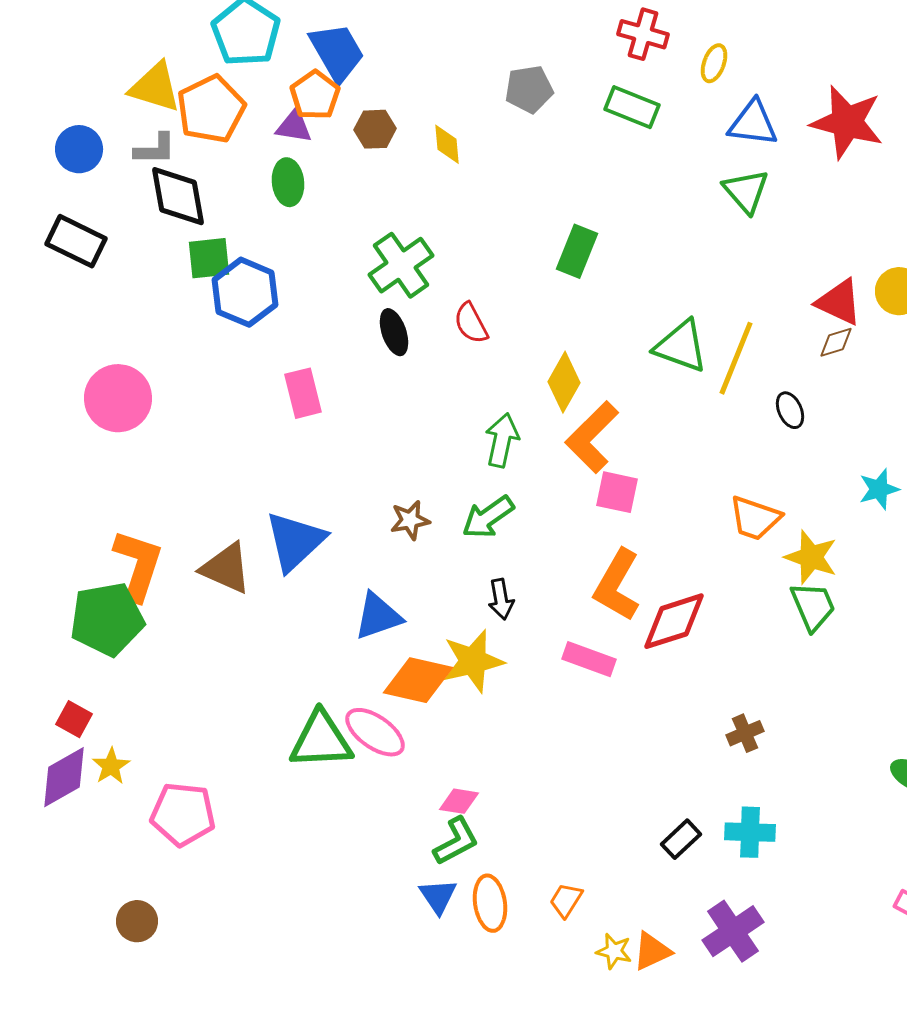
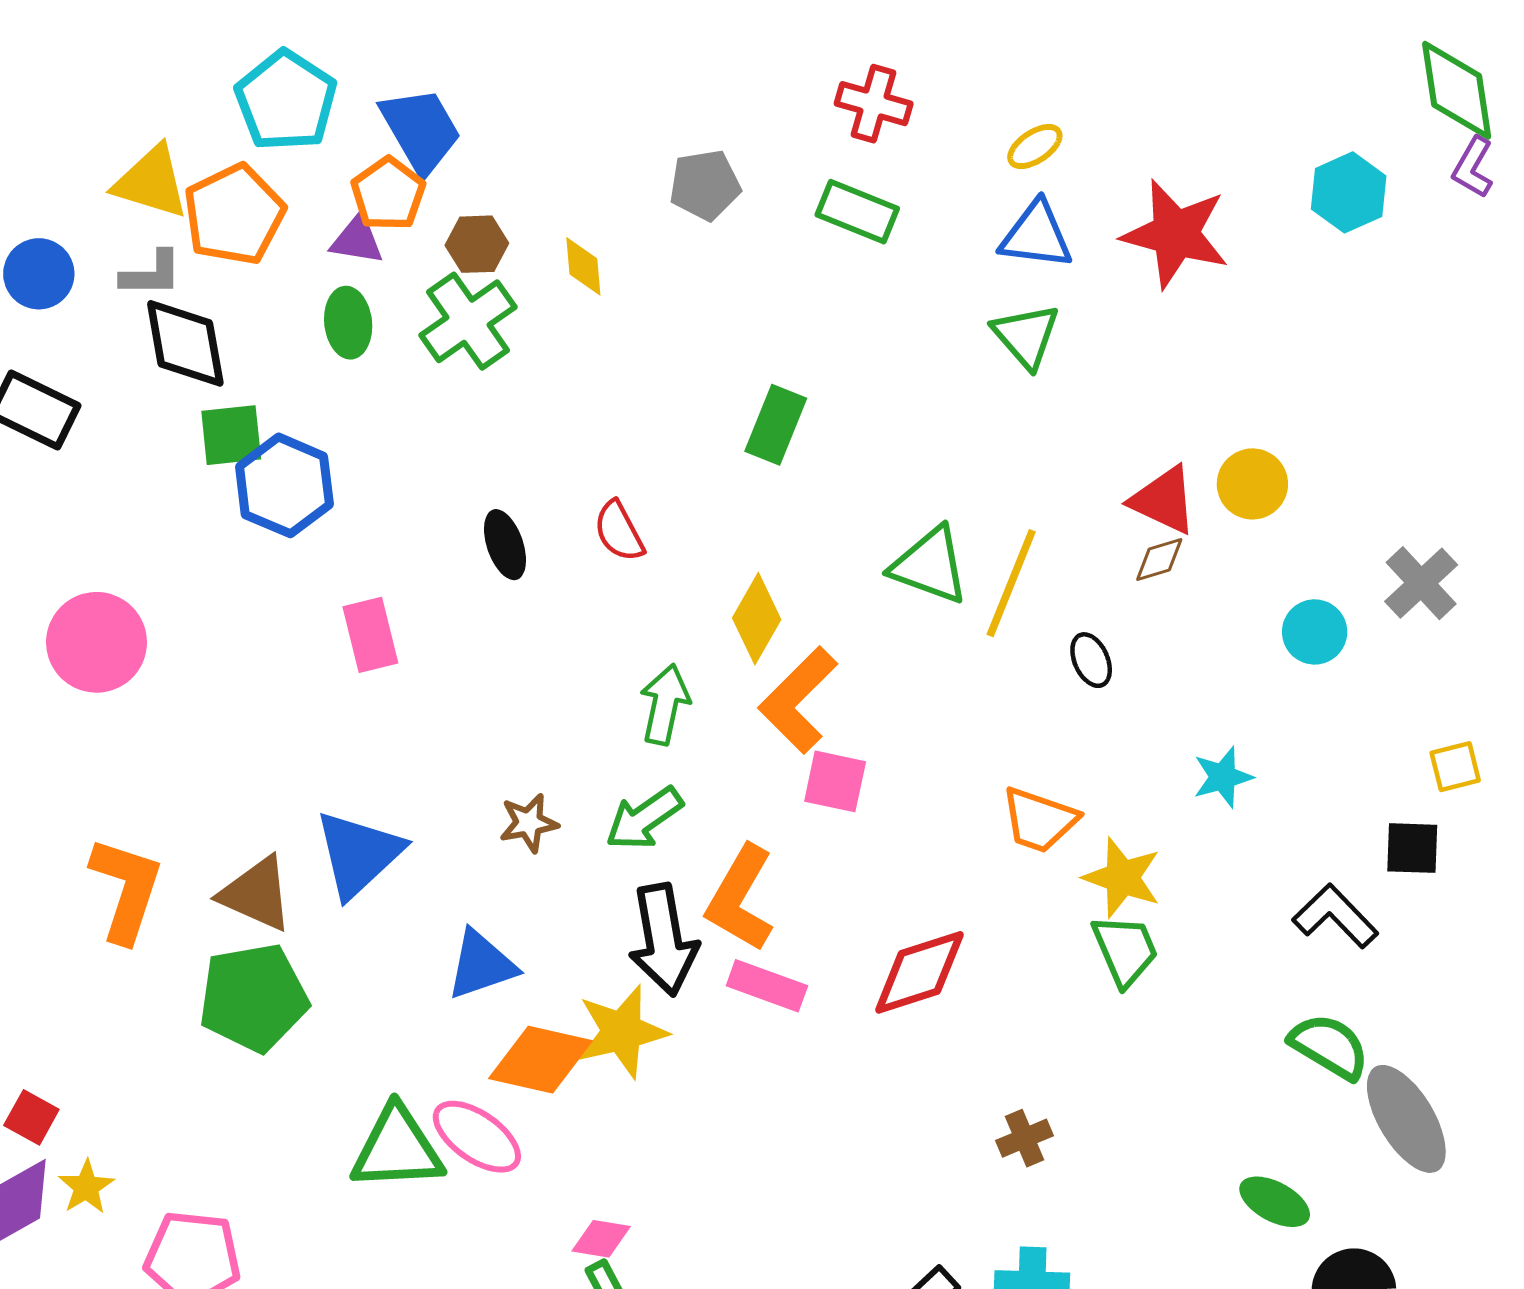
yellow ellipse: (714, 63) -> (1035, 147), moved, turned 36
green cross: (401, 265) -> (468, 321), moved
orange L-shape: (617, 585) -> (740, 898), moved
black arrow: (501, 599) -> (663, 940), size x1.8
green pentagon: (107, 619) -> (253, 998), moved
pink rectangle: (589, 659) -> (767, 986), moved

